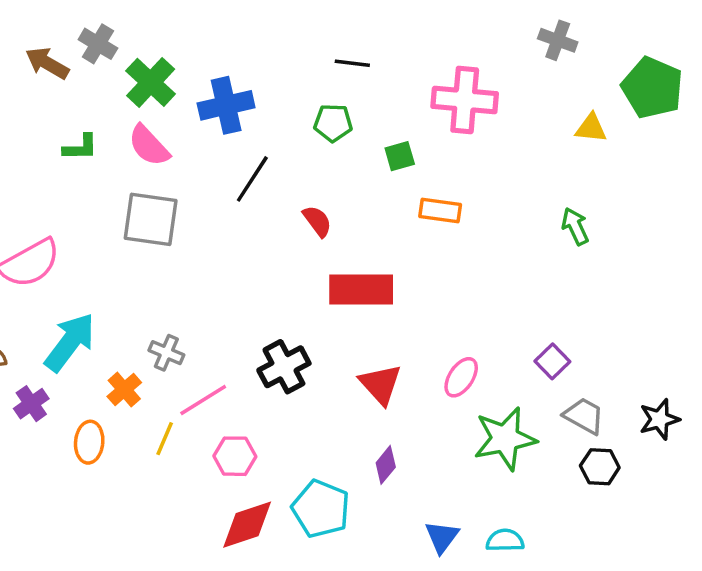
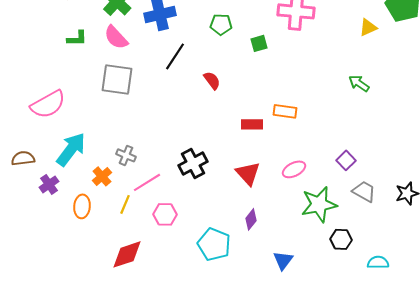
yellow triangle: (591, 128) -> (368, 27), turned -30
orange rectangle: (440, 211) -> (285, 111), moved
green arrow: (575, 226) -> (359, 83), turned -30
red rectangle: (361, 290) -> (252, 124), moved, size x0.6
pink ellipse: (461, 377) -> (294, 169), turned 30
black hexagon: (600, 467) -> (341, 239), moved
red diamond: (247, 525) -> (127, 254), moved
cyan semicircle: (505, 540) -> (378, 262), moved

